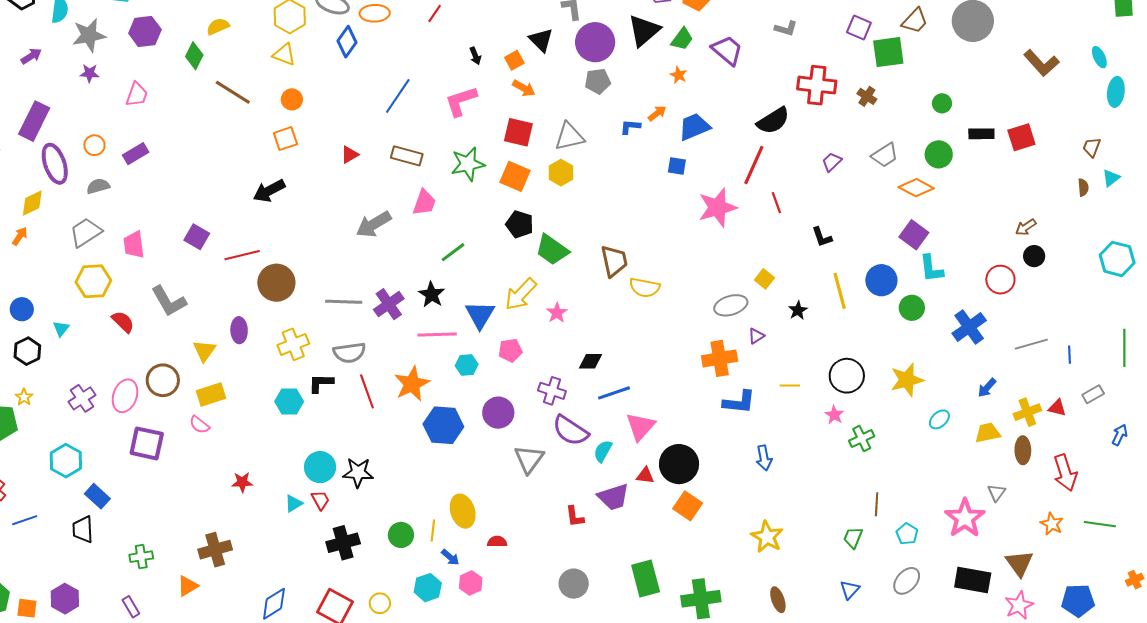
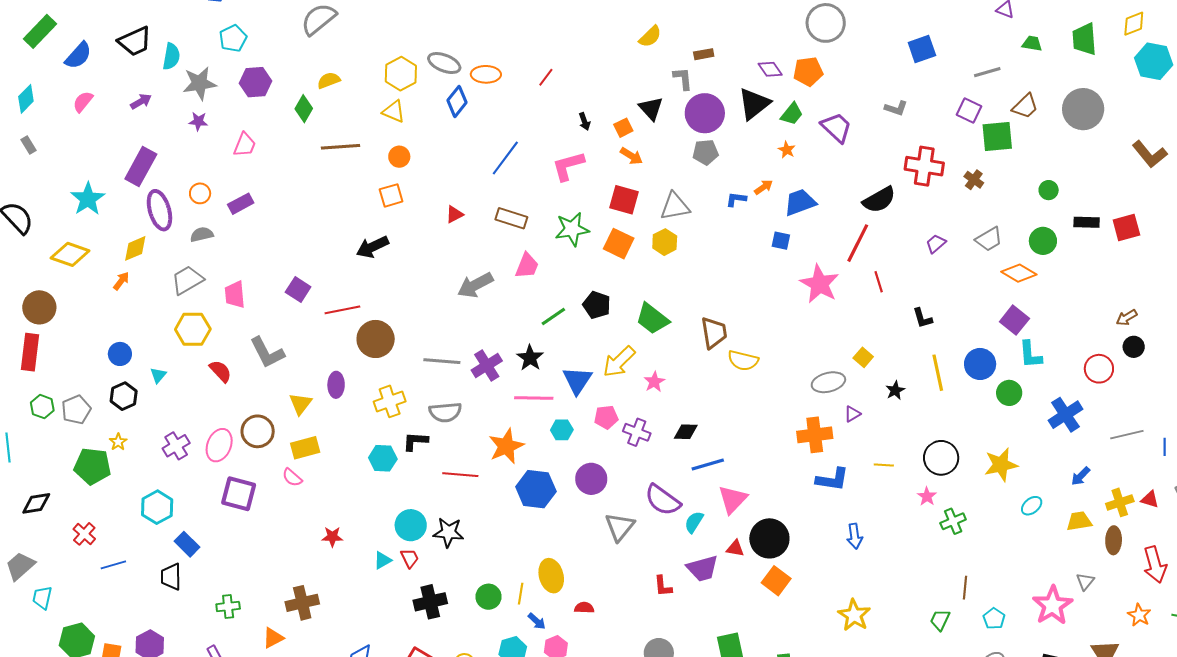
brown line: (233, 92) -> (341, 147), turned -39
pink star: (717, 207) -> (819, 284), turned -30
black pentagon: (520, 224) -> (597, 305), moved
red line: (367, 391) -> (460, 475), moved, turned -68
purple cross: (552, 391) -> (637, 432), moved

